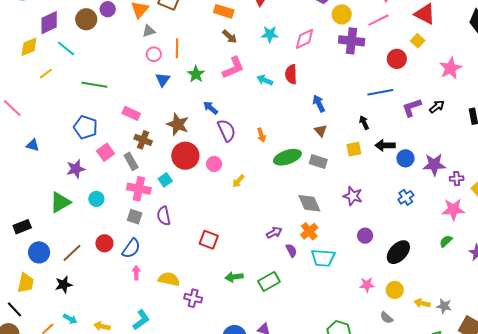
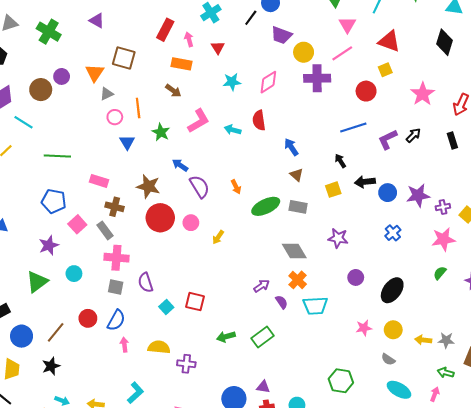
brown arrow: (230, 37) -> (173, 91), moved
yellow square: (418, 41) -> (385, 70), turned 32
cyan square: (165, 180) -> (166, 307), moved

